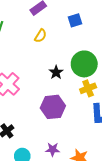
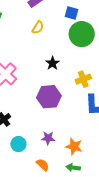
blue square: (75, 20) -> (72, 13), turned 32
green circle: (84, 64) -> (82, 34), moved

